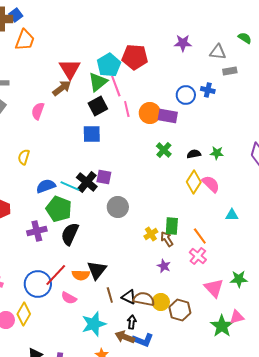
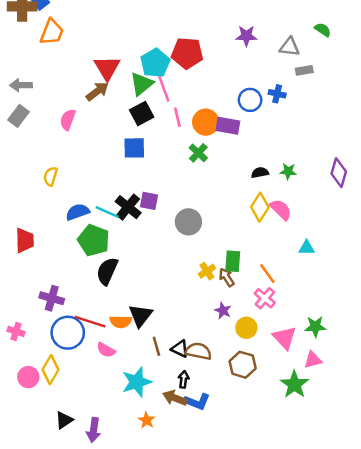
green cross: (164, 150) -> (198, 153), moved
gray circle: (118, 207) -> (188, 222), moved
purple cross: (37, 231) -> (52, 298), moved, turned 30
red line: (56, 275) -> (90, 322), turned 65
yellow circle: (161, 302) -> (246, 328), moved
pink triangle: (237, 317) -> (313, 360), moved

